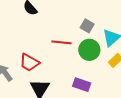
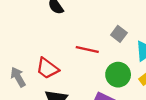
green circle: (89, 50) -> (118, 75), moved

